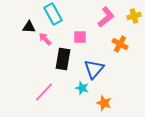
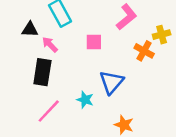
yellow cross: (134, 16) -> (162, 35), moved
black rectangle: (63, 59) -> (42, 72), moved
cyan star: (82, 88) -> (85, 100), moved

